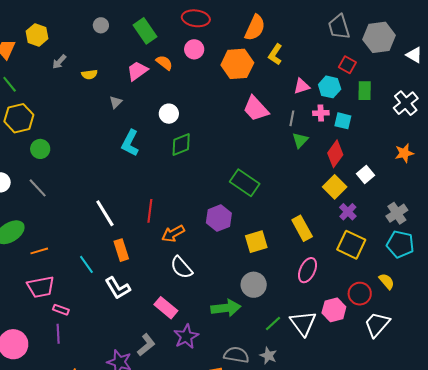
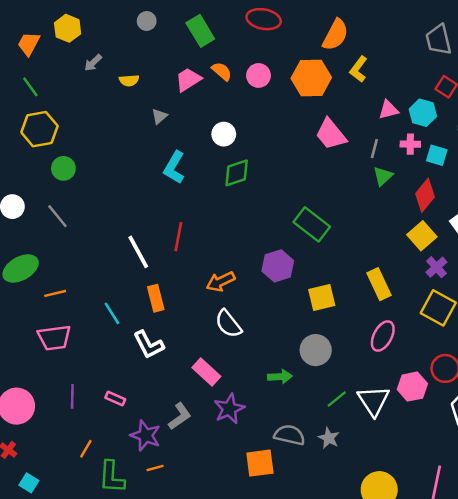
pink circle: (194, 49) -> (258, 75), moved
red line: (150, 211) -> (178, 237), moved
green arrow: (226, 308) -> (280, 377), size x0.7
pink rectangle: (61, 310) -> (115, 398), moved

